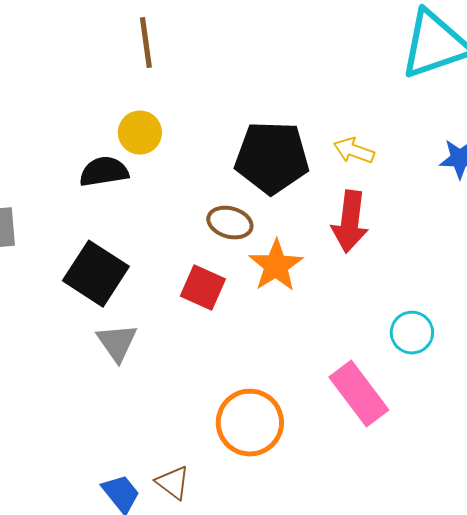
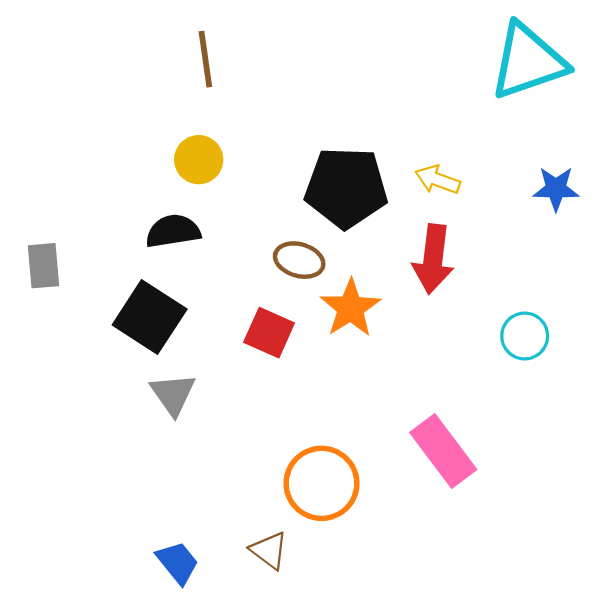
black semicircle: (104, 172) -> (173, 231), moved
cyan circle: (412, 333) -> (525, 336), moved
brown triangle: (173, 483) -> (269, 550), moved

